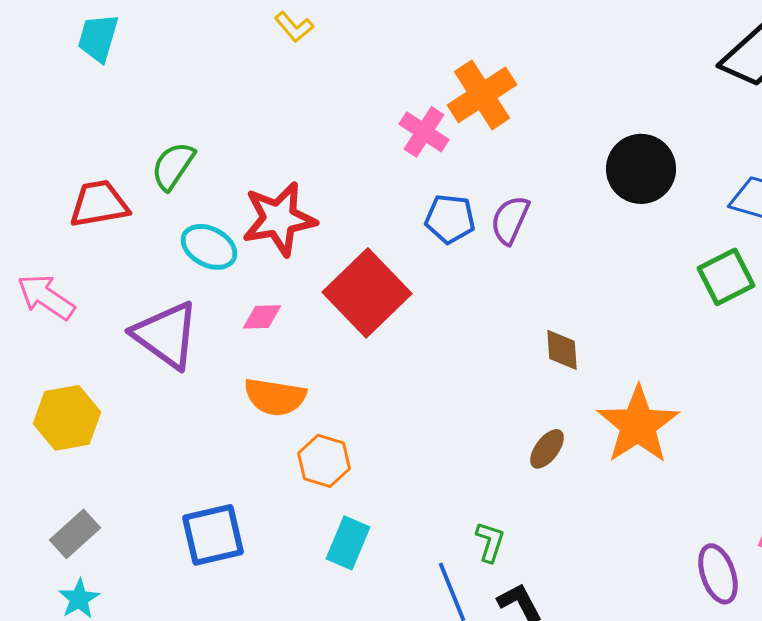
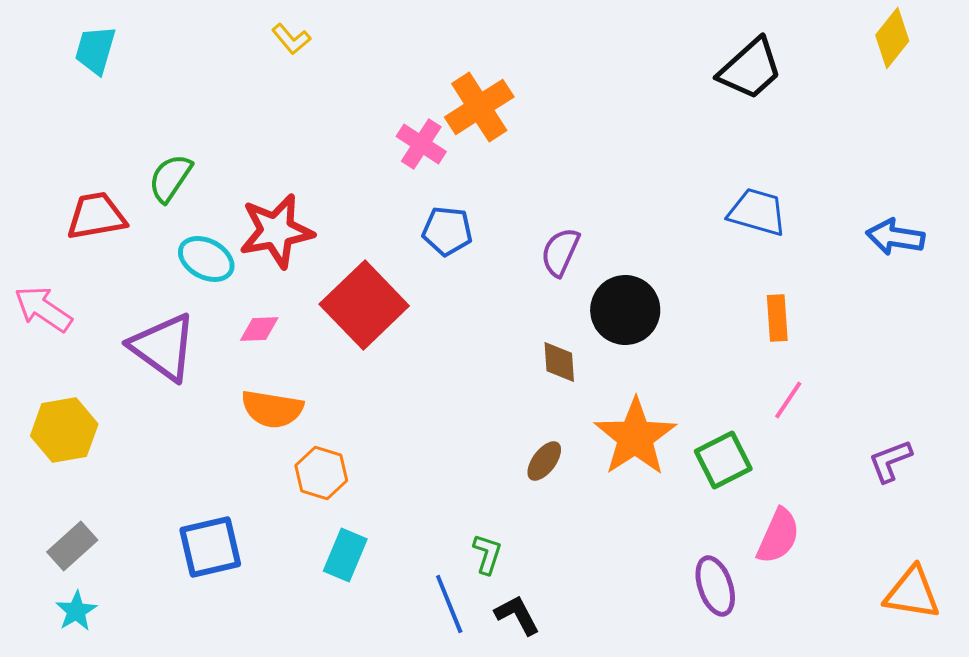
black circle: (641, 169) -> (625, 310), moved
purple semicircle: (510, 220) -> (560, 252), moved
green square: (726, 277) -> (723, 460), moved

